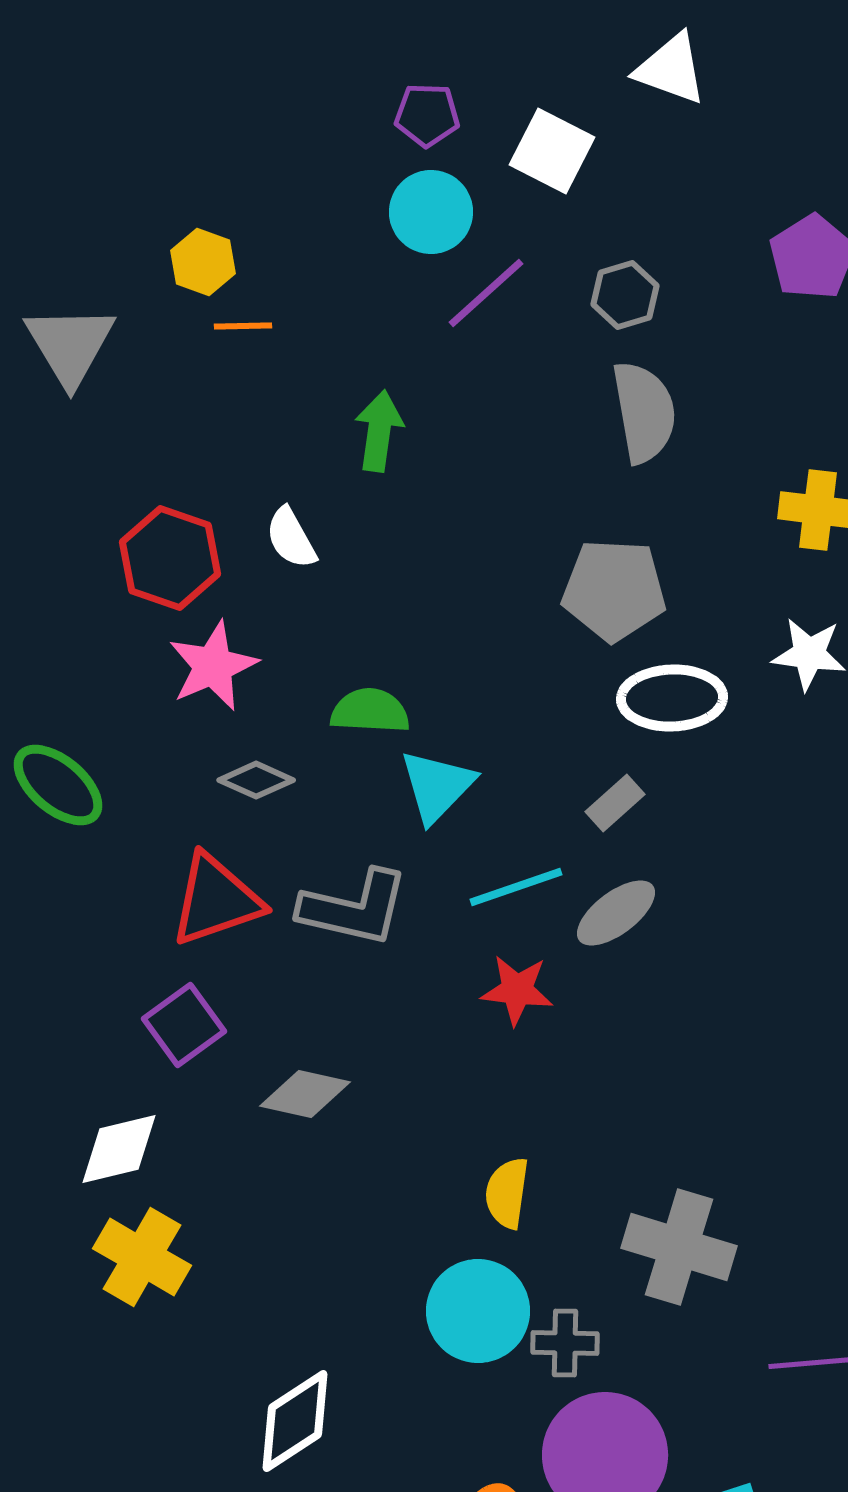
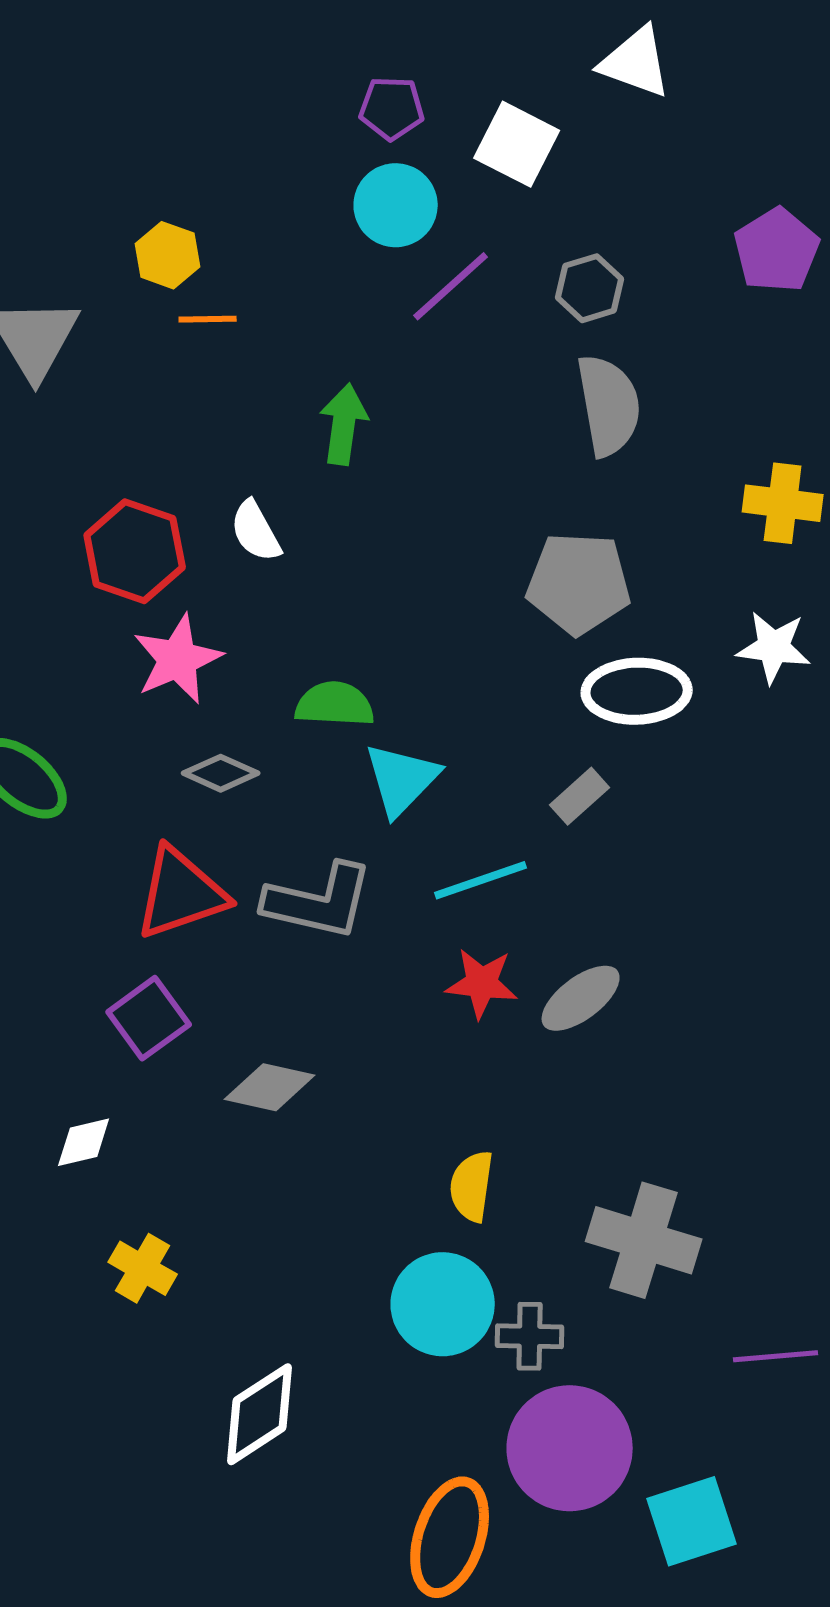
gray ellipse: (616, 913) -> (581, 998), moved
white diamond: (119, 1149) -> (84, 1142), size x0.7
yellow cross: (142, 1257) -> (143, 1268), moved, size x0.7

